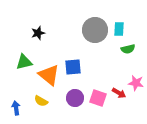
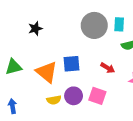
green triangle: (24, 62) -> (14, 67), moved
red arrow: (119, 93) -> (108, 68), moved
yellow semicircle: (41, 101) -> (54, 100), moved, turned -40

